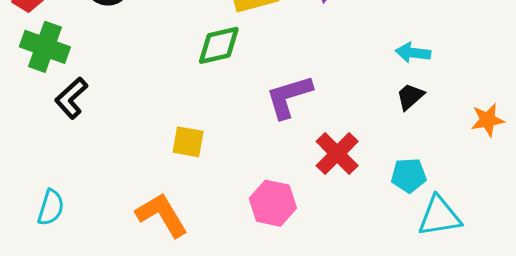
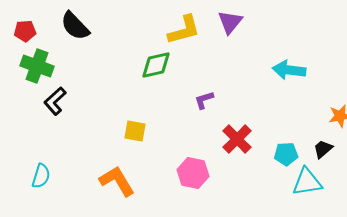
cyan arrow: (413, 53) -> (289, 70), size x1.4
purple L-shape: (289, 97) -> (204, 100), size x0.6
black trapezoid: (410, 97) -> (323, 149), moved

